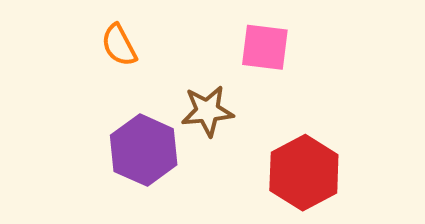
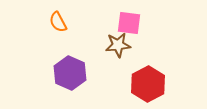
brown star: (207, 111) -> (118, 45), moved

